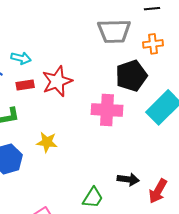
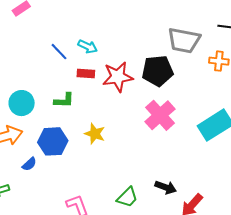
black pentagon: (131, 76) -> (158, 71), moved
pink cross: (107, 110) -> (160, 115), turned 32

